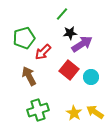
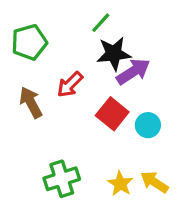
black star: (70, 33) -> (114, 54), size x1.5
green pentagon: (24, 38) -> (29, 42), moved
brown arrow: (29, 76) -> (31, 102), moved

